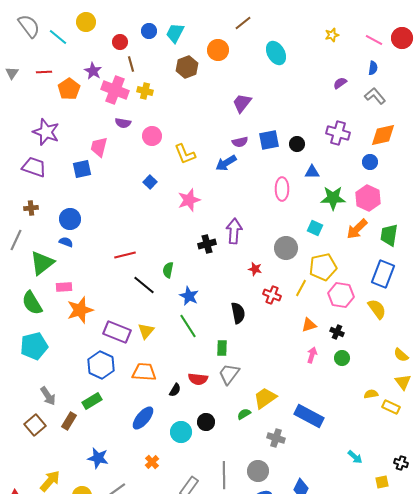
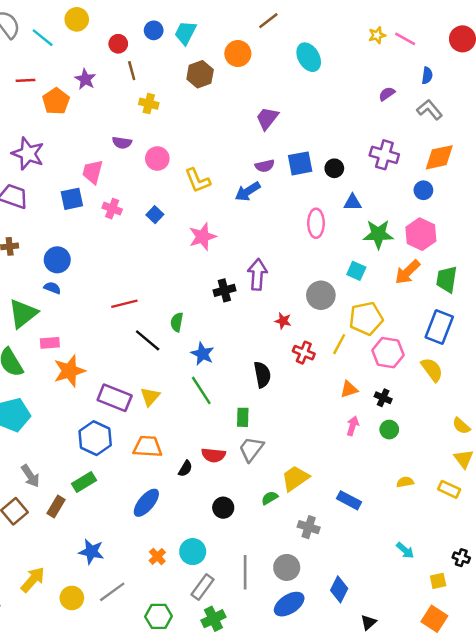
pink line: (374, 40) -> (405, 39), moved
pink cross: (115, 90) -> (112, 209), moved, size x0.6
yellow semicircle: (371, 394) -> (405, 482), moved
blue rectangle: (309, 416) -> (349, 500), size x0.7
cyan circle: (181, 432) -> (193, 552), moved

